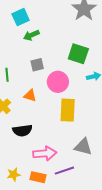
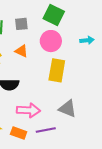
green square: (78, 54) -> (54, 15), moved
gray square: (37, 65) -> (21, 24), moved

